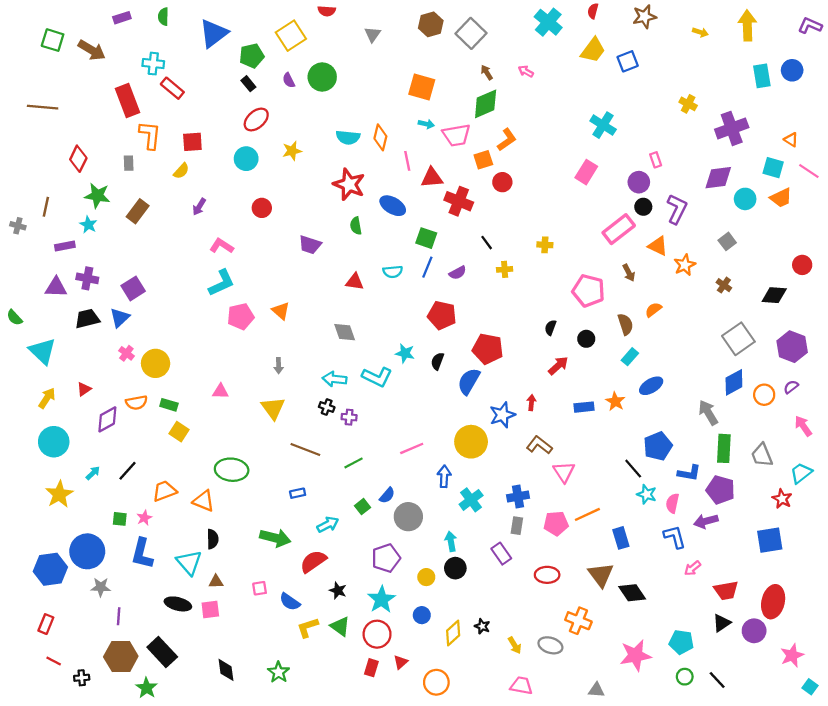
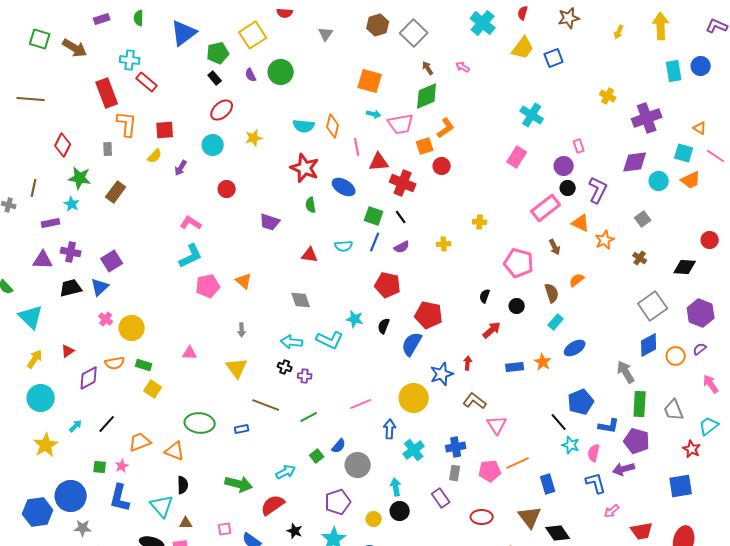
yellow arrow: (700, 32) -> (619, 32), turned 96
purple arrow: (199, 207) -> (181, 168), moved
black line: (487, 243) -> (401, 217), moved
blue rectangle: (298, 493) -> (242, 429), moved

